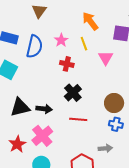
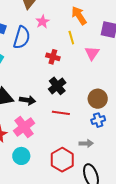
pink star: (61, 40) -> (43, 22), moved
blue cross: (116, 124) -> (98, 120), turned -32

